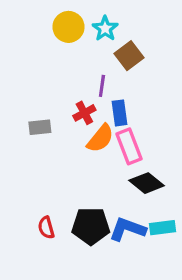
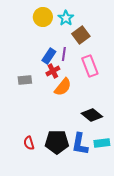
blue rectangle: (119, 113) -> (49, 56), moved, turned 42
pink rectangle: (129, 146) -> (90, 66), moved
blue L-shape: (127, 229) -> (80, 144), turned -100

